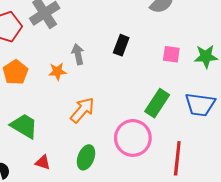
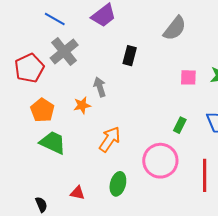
black rectangle: (121, 45) -> (130, 56), moved
green rectangle: (157, 103) -> (180, 125), size x0.6
green trapezoid: (24, 126) -> (53, 143), moved

